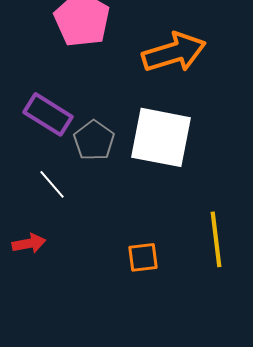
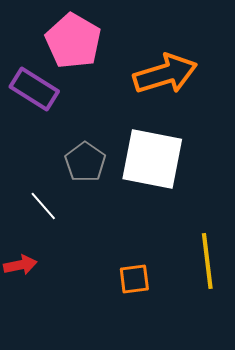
purple rectangle: (48, 114) -> (34, 89), moved

